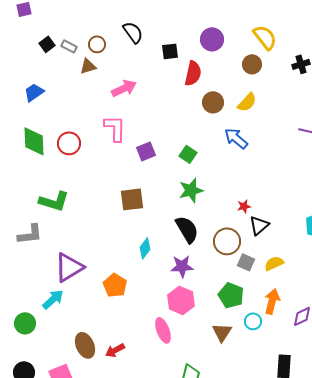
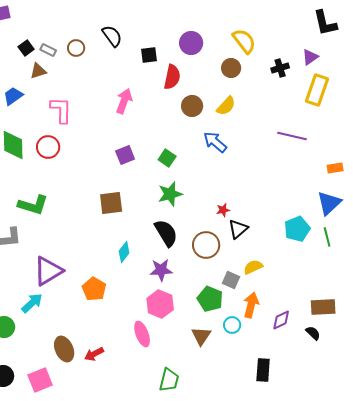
brown triangle: (88, 66) -> (38, 71), moved
pink arrow: (124, 88) -> (124, 101), moved, turned -45
pink L-shape: (115, 128) -> (61, 110), moved
gray square: (246, 262) -> (231, 280), moved

